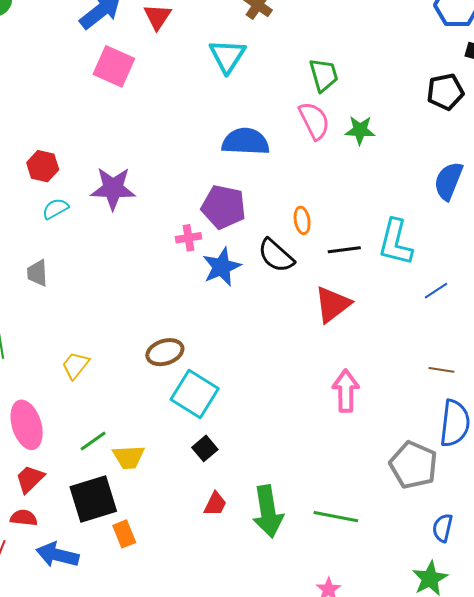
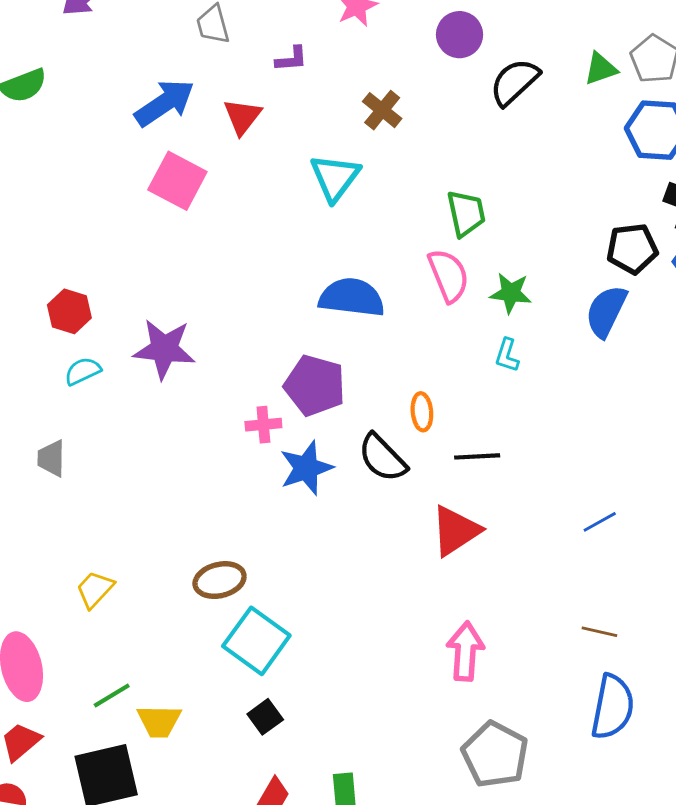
blue semicircle: (448, 181) -> (606, 311), moved
cyan L-shape: (395, 242) -> (507, 355), moved, size x0.5
gray pentagon: (413, 465) -> (495, 754), moved

